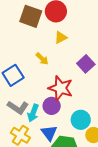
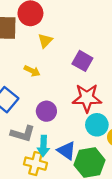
red star: (61, 88) -> (87, 98), moved
purple circle: (52, 106) -> (46, 111), moved
cyan arrow: (33, 113) -> (43, 146), moved

